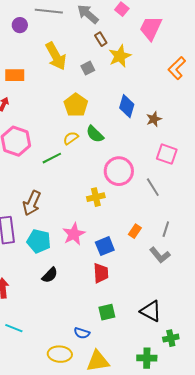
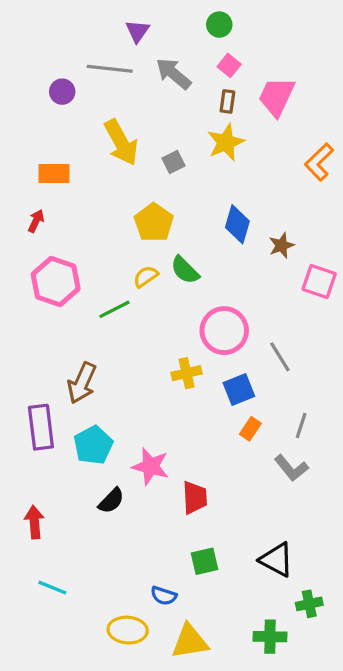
brown rectangle: (101, 39) -> (227, 101), moved, turned 40
pink square: (167, 154) -> (319, 281), moved
pink star: (74, 234) -> (151, 466), moved, turned -30
cyan pentagon: (39, 241) -> (93, 445), turned 30
blue square: (105, 246) -> (239, 389), moved

